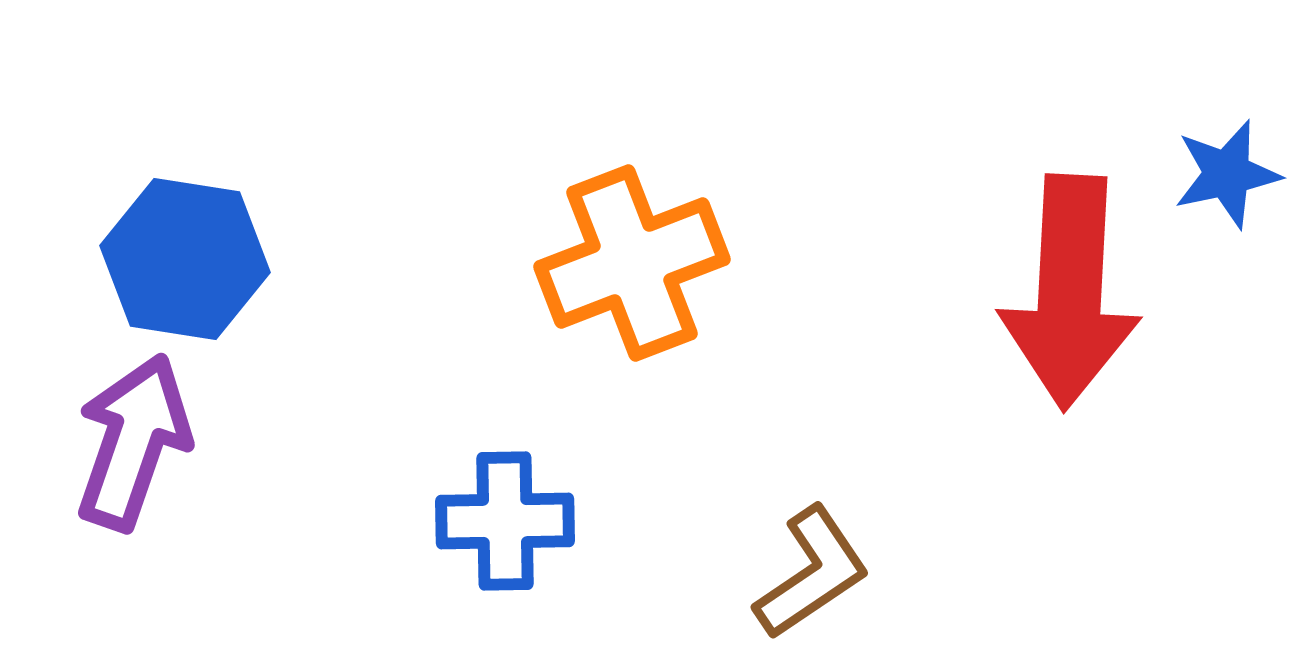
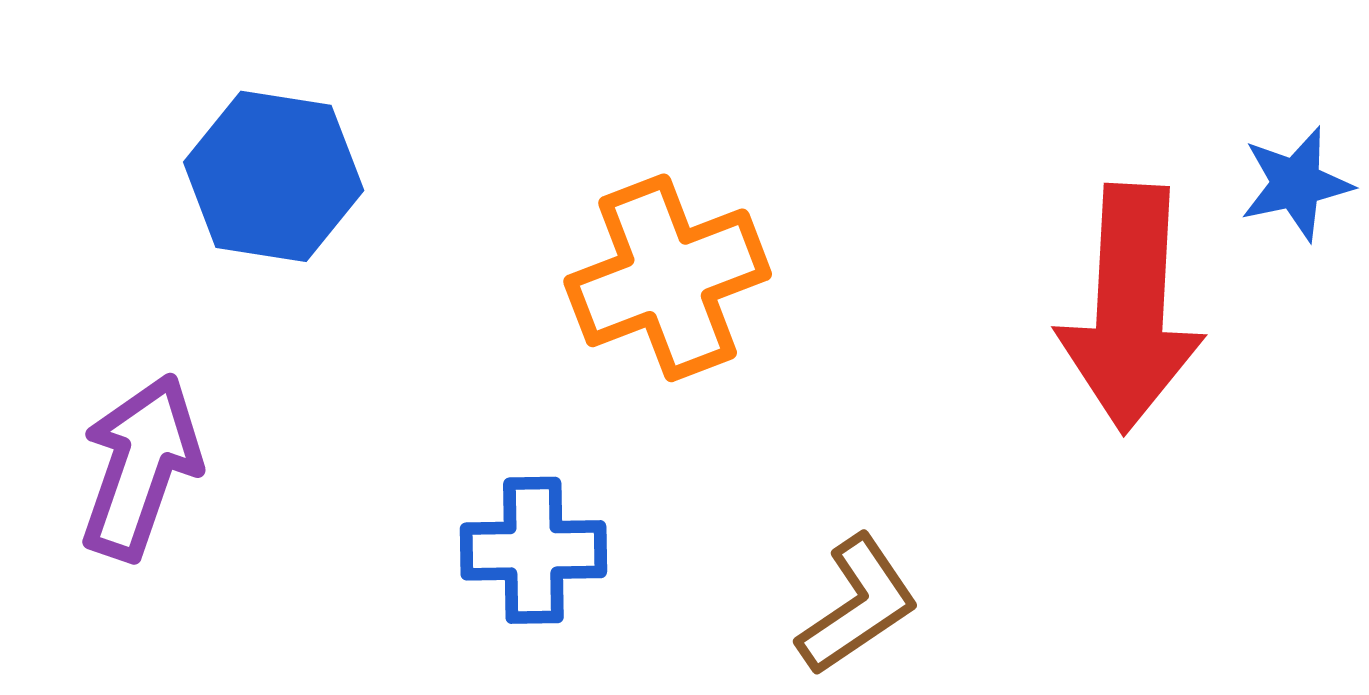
blue hexagon: (185, 259) -> (274, 176), moved

